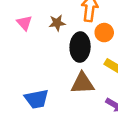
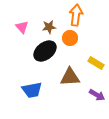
orange circle: (104, 33) -> (70, 38), moved
black ellipse: (80, 47) -> (45, 51), moved, turned 50

